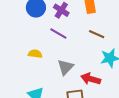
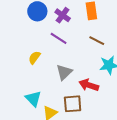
yellow semicircle: (35, 54) -> (34, 57), turned -64

